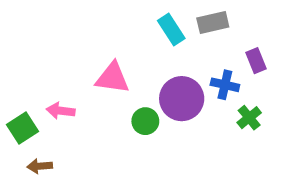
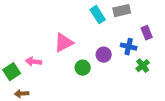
pink triangle: (112, 78) -> (64, 43), turned -35
purple circle: (182, 99) -> (104, 55), size x0.6

